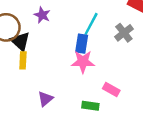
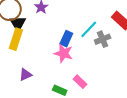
cyan line: (91, 24) -> (89, 29), moved
yellow rectangle: (23, 60) -> (16, 39), size x1.5

